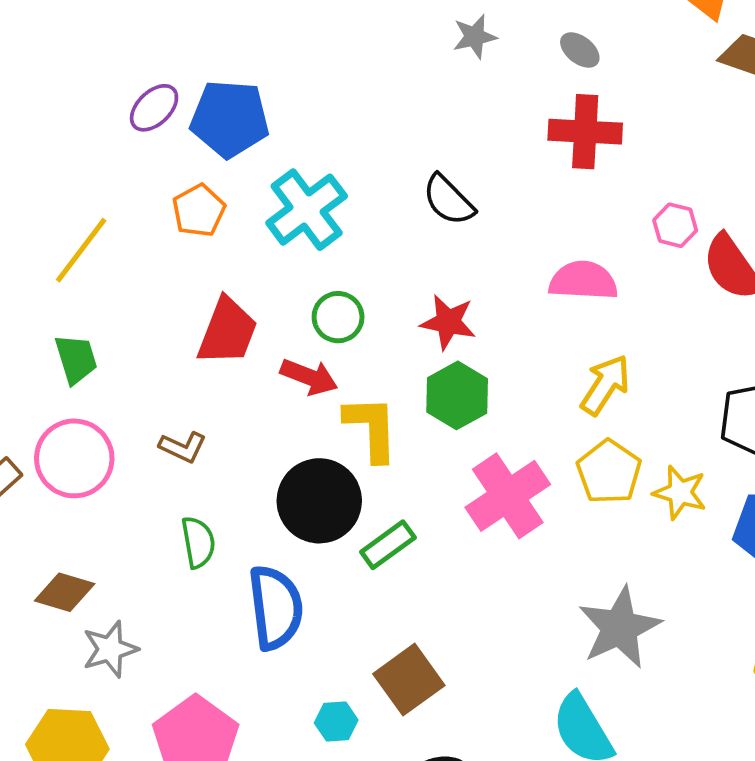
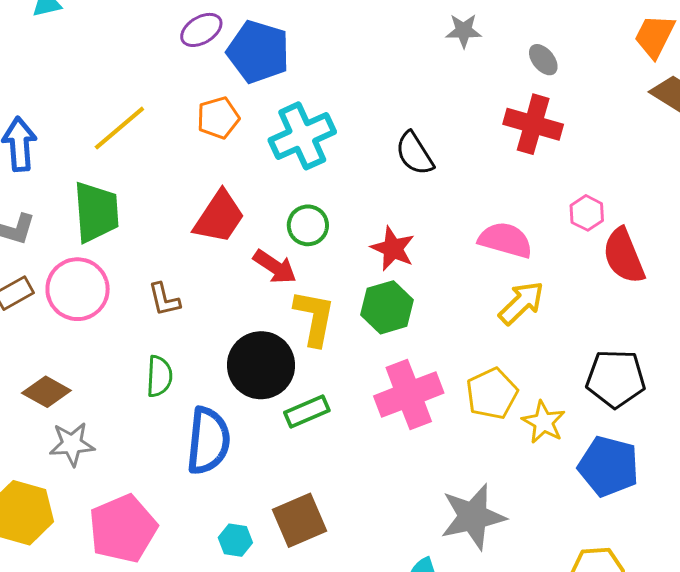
green trapezoid: (76, 359) -> (96, 212), size x1.5
yellow arrow: (605, 385) -> (521, 303), moved
brown L-shape: (183, 447) -> (164, 299), turned 39

